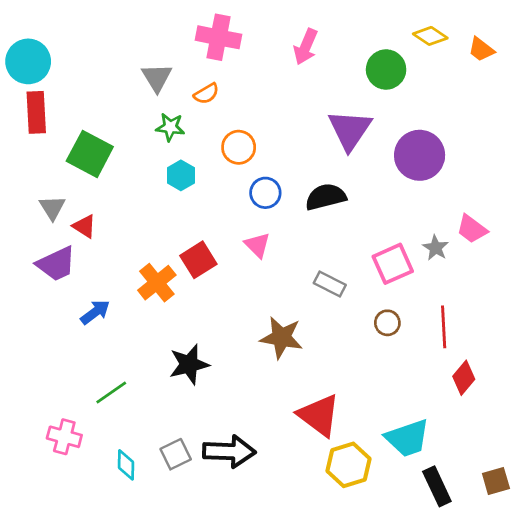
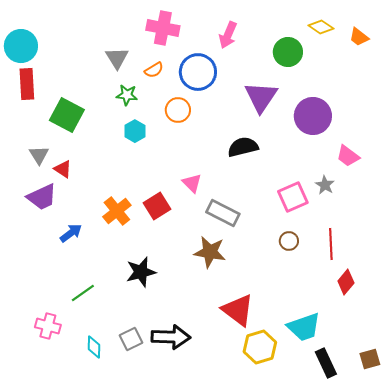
blue circle: (265, 193) -> (198, 72), moved, size x1.6
pink trapezoid: (472, 229) -> (348, 156), moved
red square: (198, 260) -> (157, 206), moved
gray rectangle: (330, 284) -> (223, 213), moved, size x1.4

